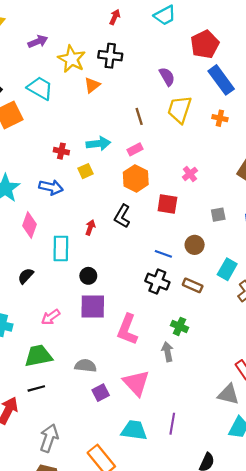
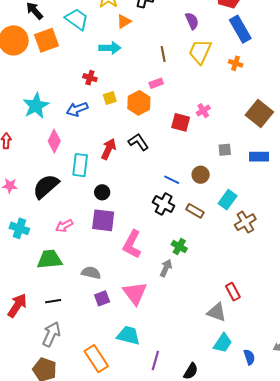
cyan arrow: (98, 144) -> (110, 48), moved
orange hexagon: (136, 178) -> (139, 103), moved
blue arrow: (51, 187) -> (77, 109), turned 140
red square: (167, 204) -> (181, 122), moved
black L-shape: (122, 216) -> (138, 142), turned 110
red arrow: (90, 227) -> (109, 149), size x1.5
black semicircle: (26, 276) -> (46, 186), size x1.8
gray arrow: (167, 352) -> (166, 268), turned 30
black line: (36, 388) -> (53, 301), moved
purple line: (172, 424) -> (155, 360), moved

